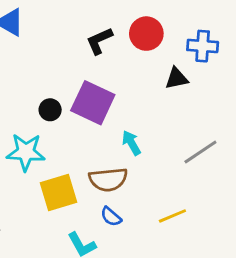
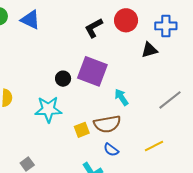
yellow square: (59, 193) -> (82, 130), moved, size x0.6

